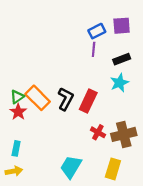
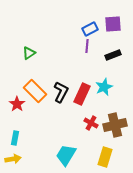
cyan star: (119, 83) -> (104, 87), moved
green triangle: (17, 97) -> (29, 53), moved

